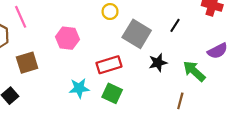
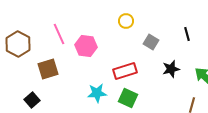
pink line: (21, 17) -> (59, 34), moved
black line: (175, 25) -> (187, 34), turned -48
gray square: (137, 34) -> (151, 42), size x0.6

